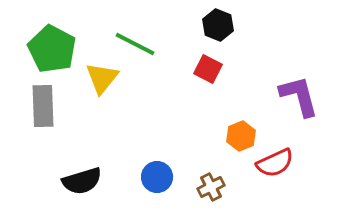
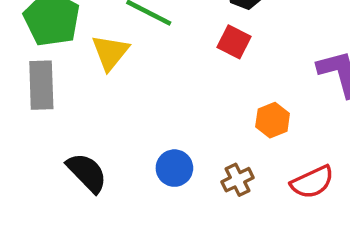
red semicircle: (275, 163) -> (312, 182), moved
black semicircle: (82, 181) -> (87, 173), turned -117

